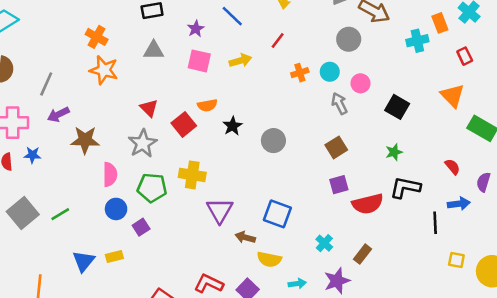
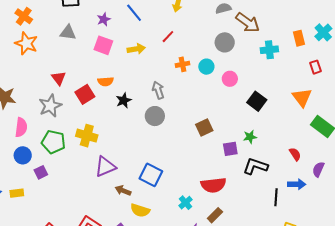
cyan cross: (417, 41) -> (269, 50), moved
gray arrow: (339, 104) -> (158, 90), moved
purple square: (339, 185) -> (230, 149), moved
red semicircle: (368, 204) -> (213, 185), moved
purple triangle: (220, 210) -> (105, 167), turned 30

